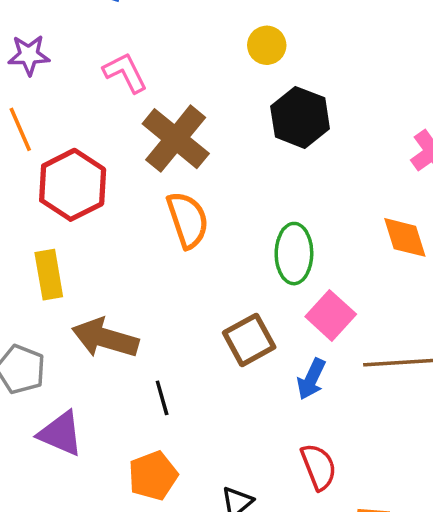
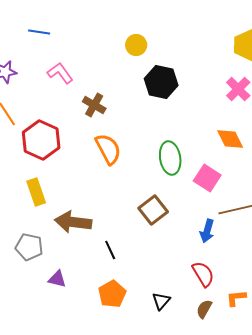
brown cross: (176, 139) -> (94, 105), size x0.6
pink square: (331, 315) -> (207, 178), moved
blue arrow: (311, 379) -> (207, 231), moved
purple triangle: (61, 434) -> (57, 279), size x0.7

